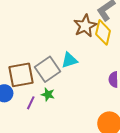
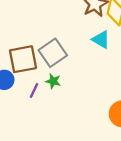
cyan triangle: (69, 60) -> (101, 40), moved, turned 48

